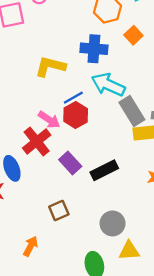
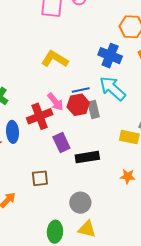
yellow L-shape: (50, 66) -> (55, 59), moved
gray rectangle: (132, 111) -> (94, 109), moved, size x0.7

